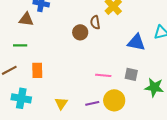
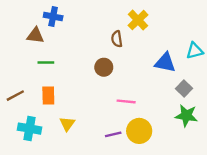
brown circle: (80, 32) -> (104, 67), moved
green line: (20, 45) -> (46, 63), moved
gray square: (131, 74) -> (184, 88), moved, turned 32
yellow triangle: (61, 103) -> (67, 124), moved

